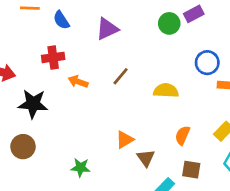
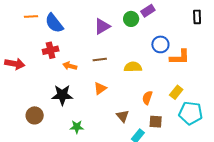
blue semicircle: (61, 20) -> (54, 23), size x1.5
purple triangle: (107, 29) -> (102, 26), moved
brown line: (121, 76) -> (100, 59), turned 48
black star: (33, 104) -> (62, 95), moved
orange triangle: (125, 140) -> (100, 88), moved

